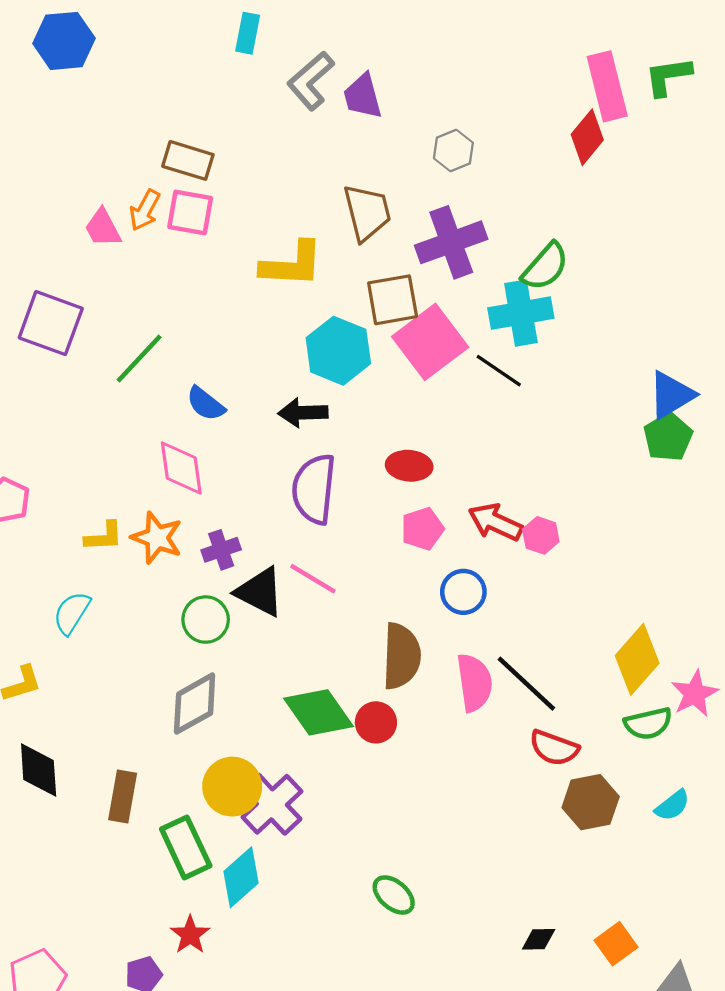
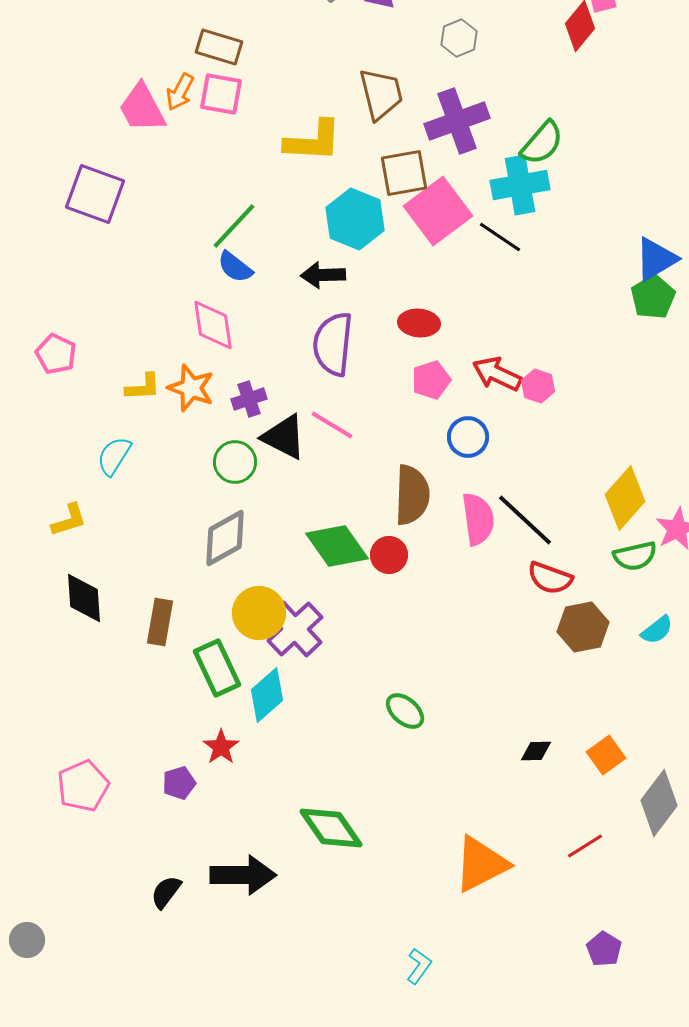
pink trapezoid: (103, 228) -> (142, 108), size x1.4
green line: (139, 358) -> (234, 226), moved

